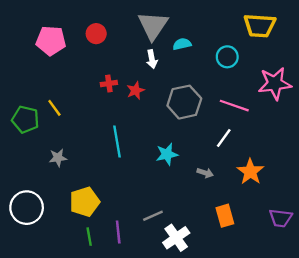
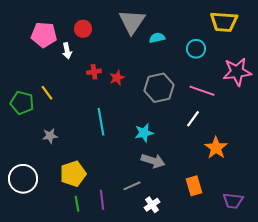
white arrow: (152, 59) -> (67, 51), moved
gray arrow: (205, 173) -> (153, 161), moved, size x1.6
purple trapezoid: (281, 218) -> (233, 201), moved
white cross: (176, 238) -> (152, 205), size x0.7

